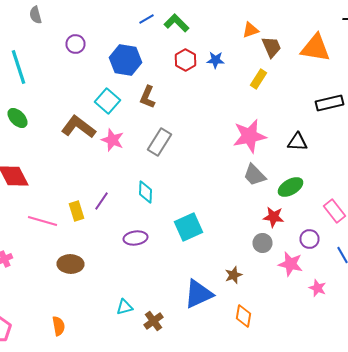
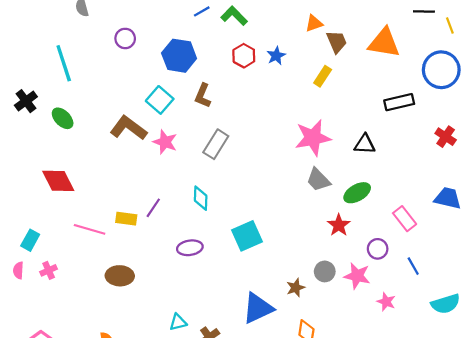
blue star: (216, 60) -> (276, 56), turned -30
yellow rectangle: (76, 211) -> (126, 219), turned -66
red star: (274, 217) -> (339, 225), turned 30
gray circle: (262, 243) -> (325, 271), moved

